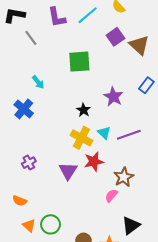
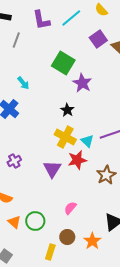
gray line: (31, 38) -> (16, 40), turned 56
green square: (79, 62) -> (63, 63), turned 35
purple star: (113, 97) -> (82, 83), moved
cyan triangle: (104, 133) -> (87, 141), moved
pink semicircle: (111, 196) -> (70, 208), moved

